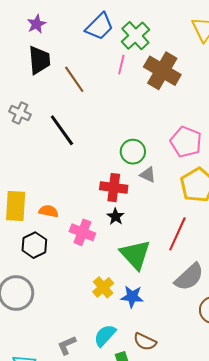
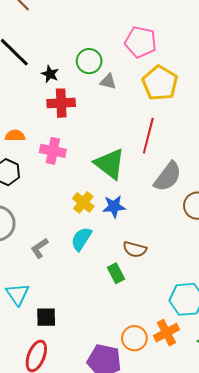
red cross: (114, 188) -> (61, 103), moved
black star: (116, 217) -> (50, 74), moved
cyan semicircle: (105, 335) -> (81, 239), moved
gray L-shape: (67, 345) -> (40, 248), moved

